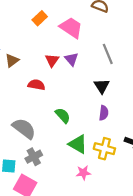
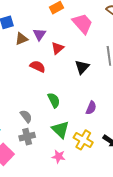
purple triangle: (71, 59) -> (39, 34), moved
black triangle: (102, 86) -> (82, 67), moved
gray semicircle: (24, 129) -> (26, 116), moved, size x0.6
gray cross: (34, 157) -> (27, 137), moved

